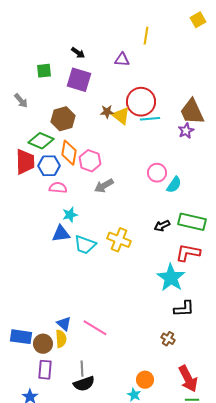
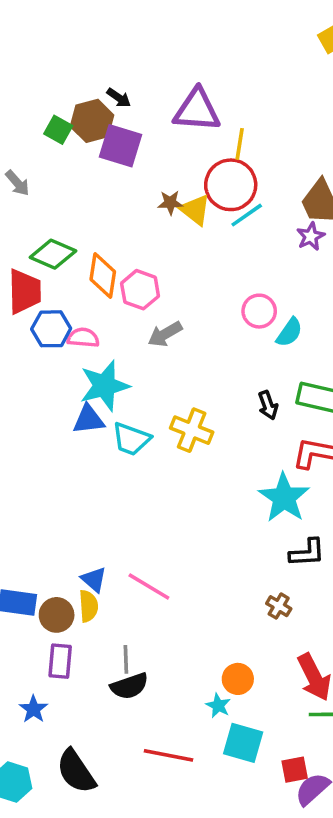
yellow line: (146, 36) -> (240, 144), moved
purple triangle: (122, 60) -> (197, 110), size x1.8
green square: (44, 71) -> (58, 130), turned 35
brown hexagon: (63, 119) -> (92, 121), moved
cyan line: (150, 119) -> (247, 215), turned -30
blue hexagon: (49, 166) -> (51, 329), moved
cyan star: (70, 215) -> (105, 386), size x1.8
black arrow: (162, 226) -> (268, 405), turned -84

